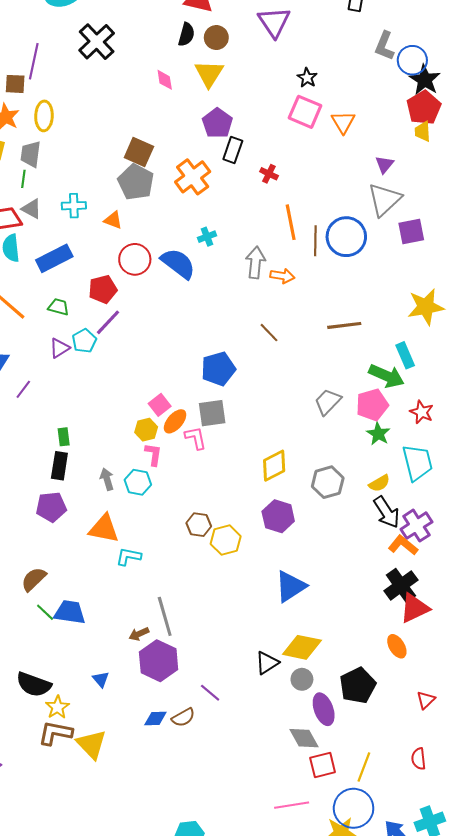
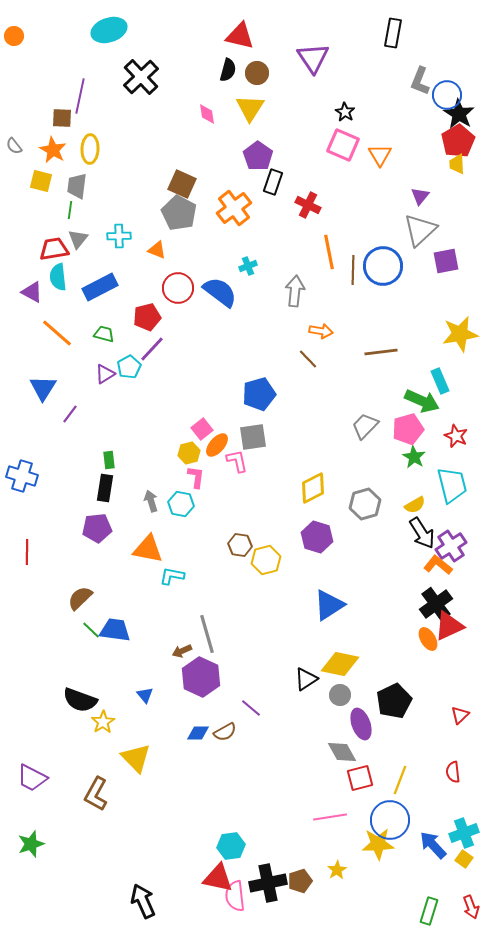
red cross: (269, 174) -> (308, 205), size x1.4
gray triangle: (32, 209) -> (78, 239), turned 40
orange arrow: (282, 276) -> (321, 331), moved
orange ellipse: (397, 646) -> (428, 639), moved
brown L-shape: (55, 733) -> (96, 794), moved, turned -72

